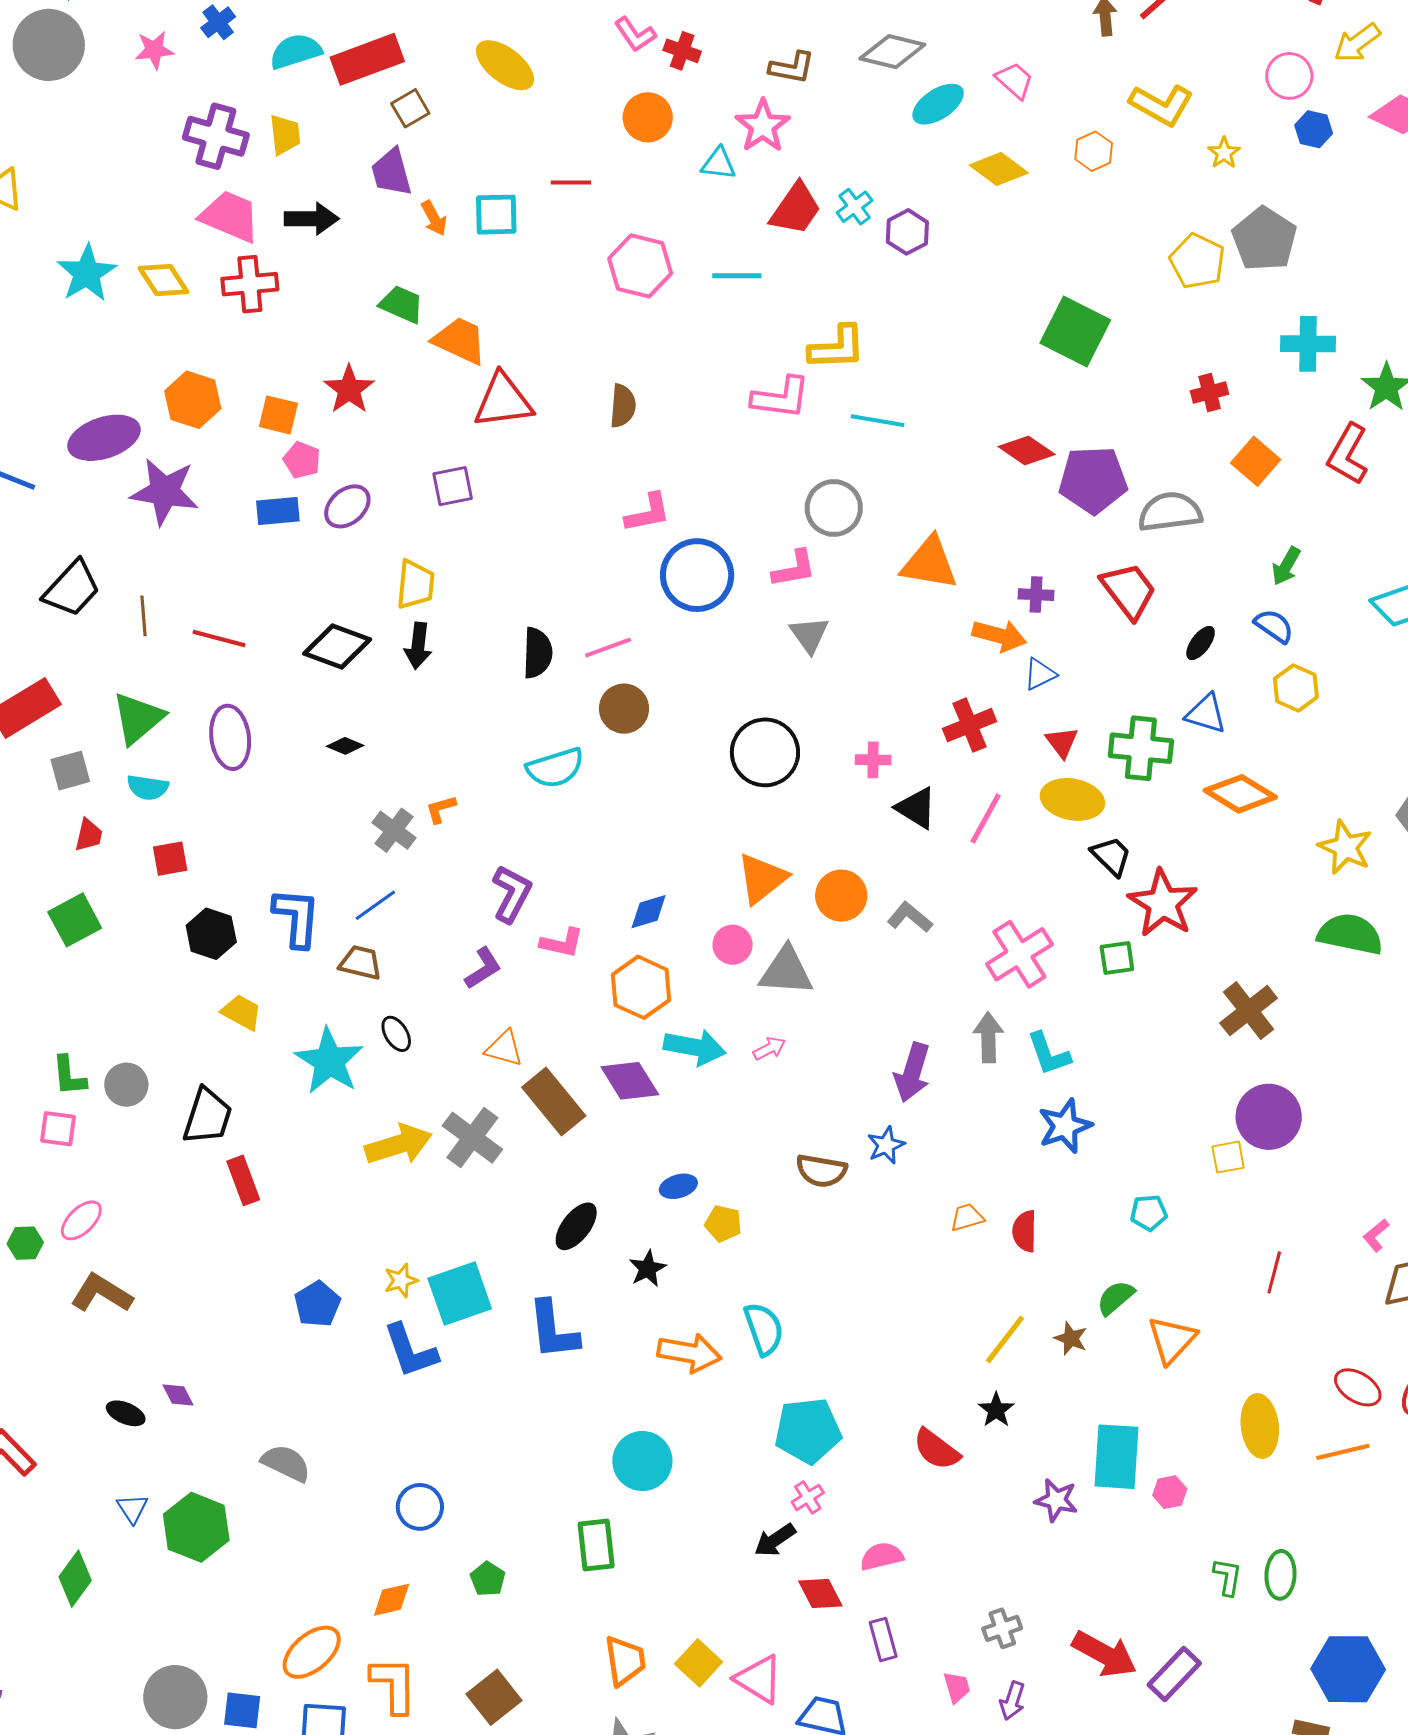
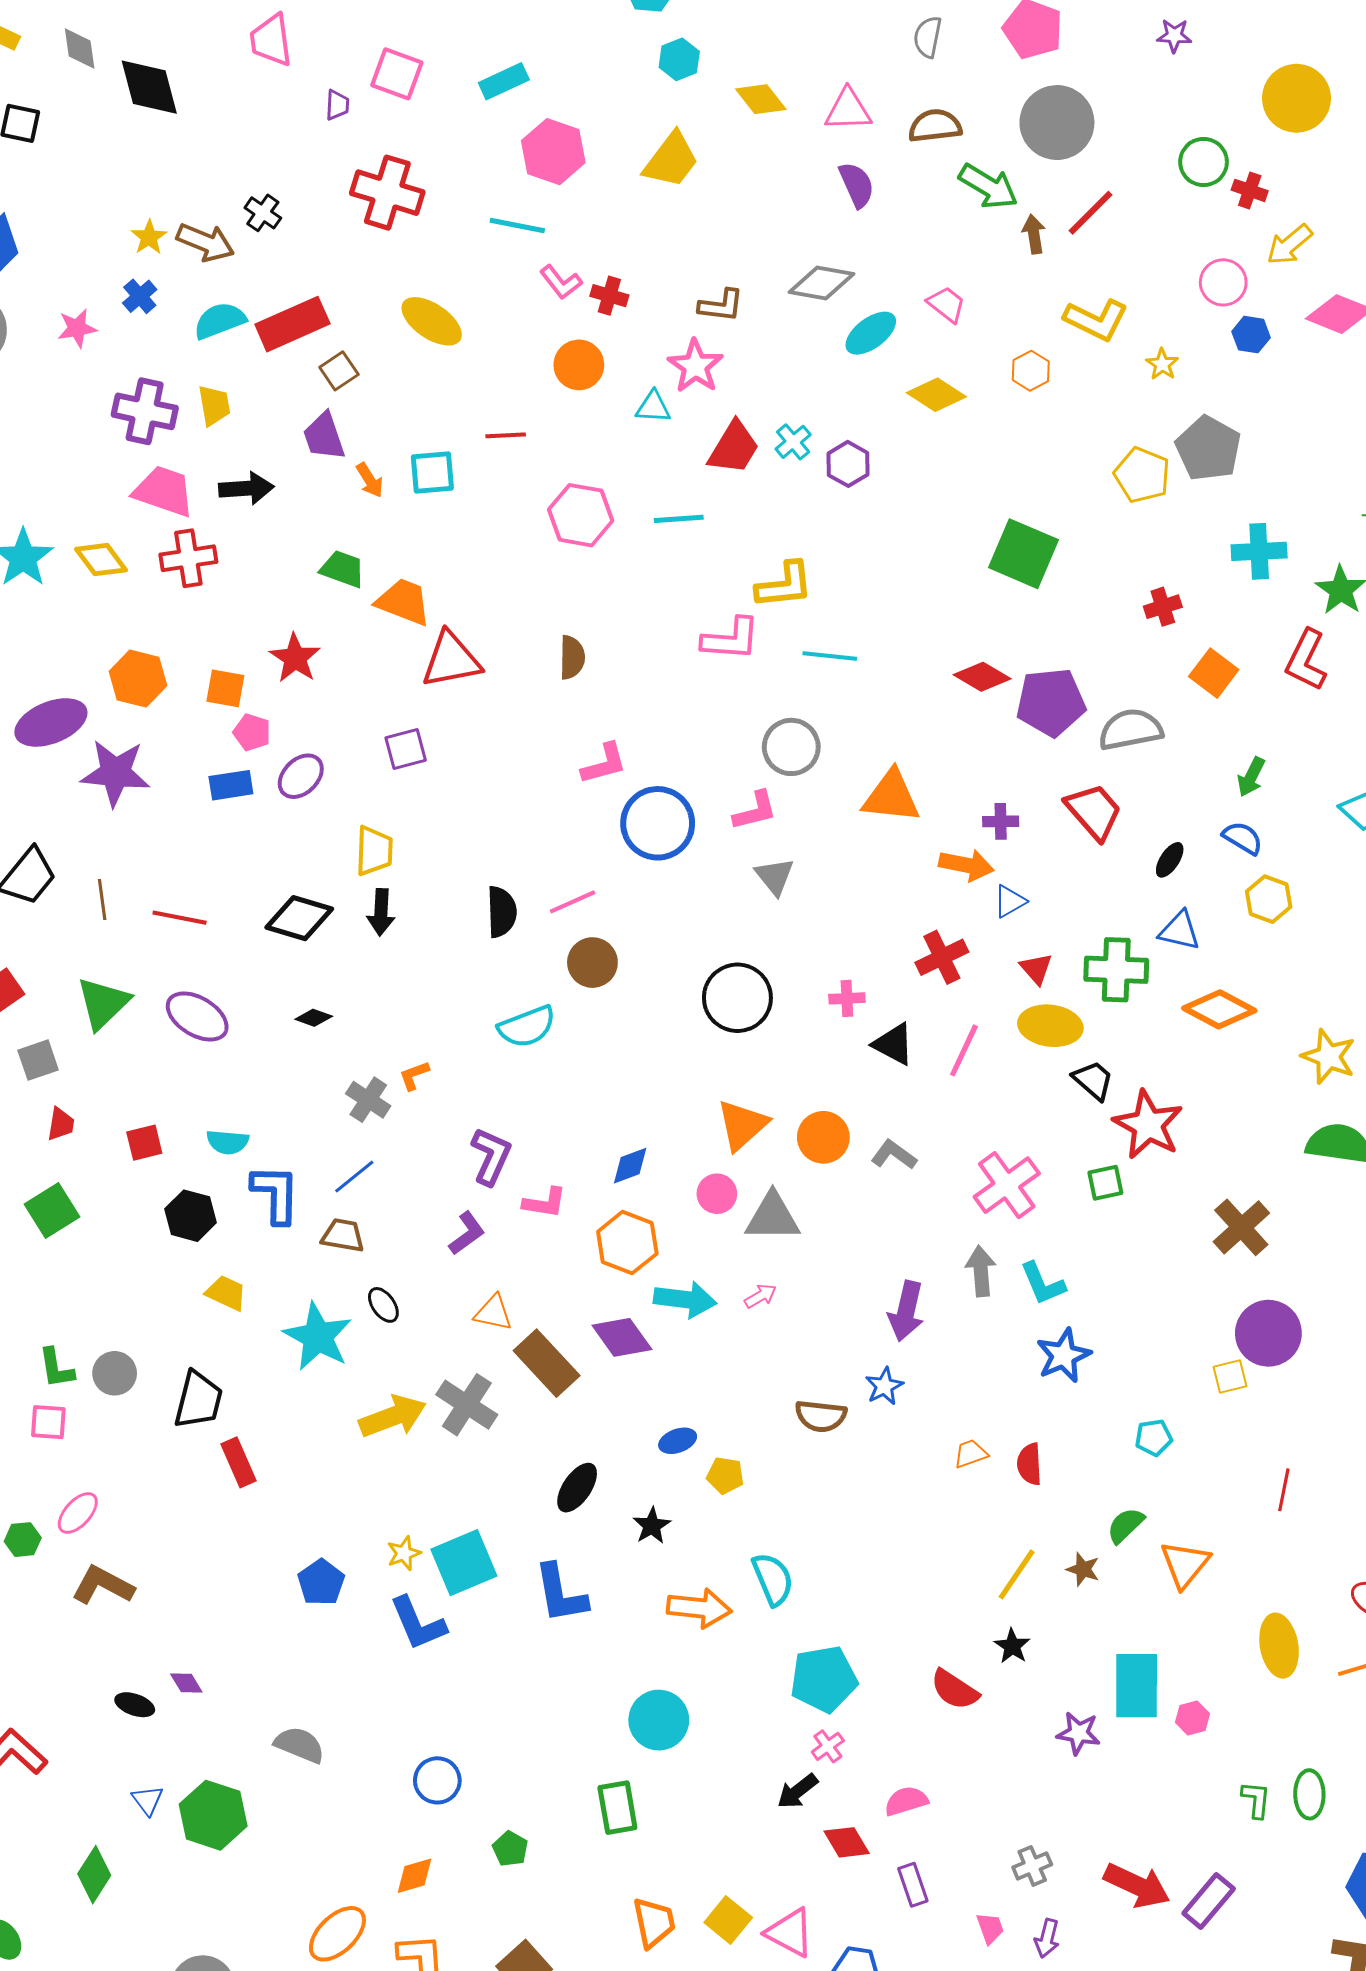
purple ellipse: (230, 737) -> (197, 1016), turned -48
cyan semicircle: (148, 787) -> (228, 1142), moved

